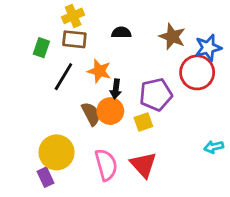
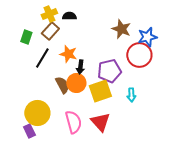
black semicircle: (121, 32) -> (69, 16), moved
brown rectangle: (74, 39) -> (50, 31), turned -54
yellow square: (143, 122) -> (100, 91), size x1.6
cyan arrow: (214, 147) -> (131, 95), moved, turned -80

